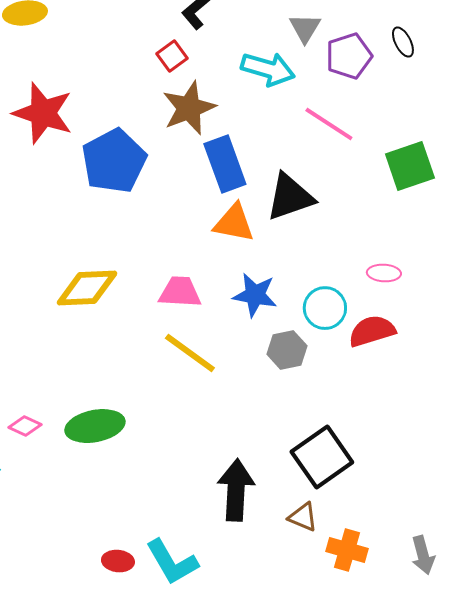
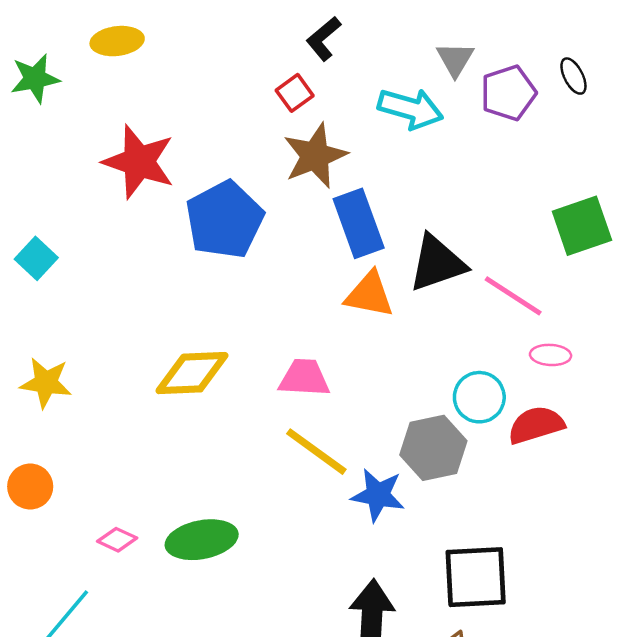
pink line: (329, 124) -> (513, 296), moved
blue star: (255, 295) -> (378, 495), moved
gray hexagon: (287, 350) -> (433, 448), size x1.4
black square: (322, 457) -> (476, 577), turned 32

